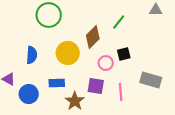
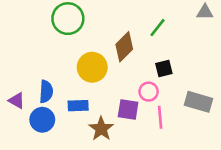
blue semicircle: (32, 55) -> (46, 92), moved
pink circle: (106, 63) -> (149, 92), moved

